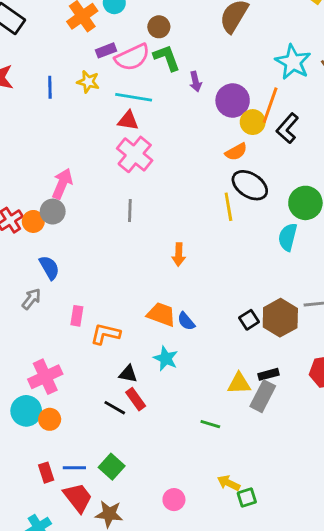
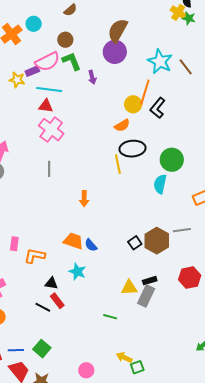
purple rectangle: (106, 50) -> (32, 71), moved
purple circle: (233, 101) -> (115, 52), moved
black ellipse: (250, 185) -> (132, 149), turned -35

